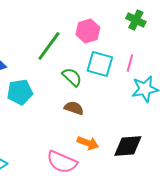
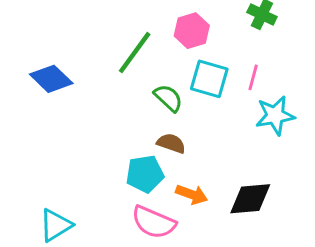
cyan pentagon: (20, 92) -> (145, 174), moved

